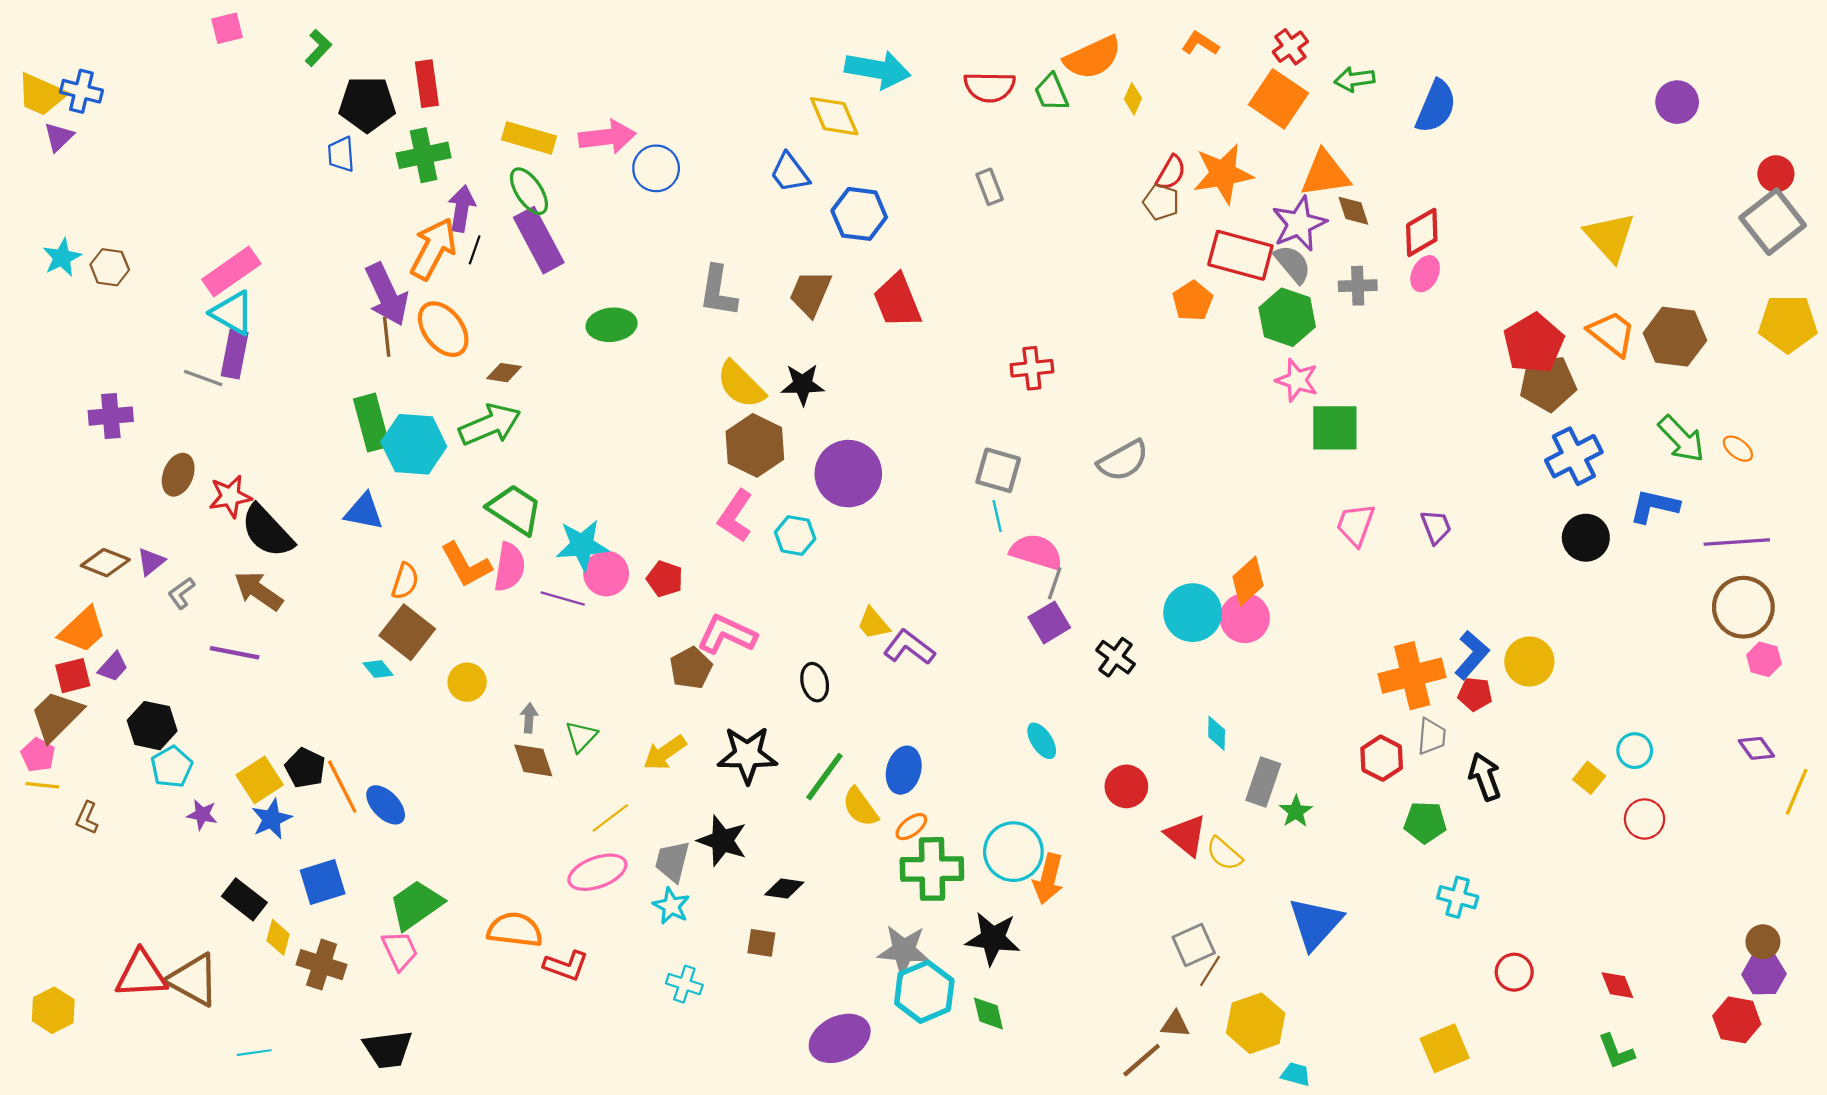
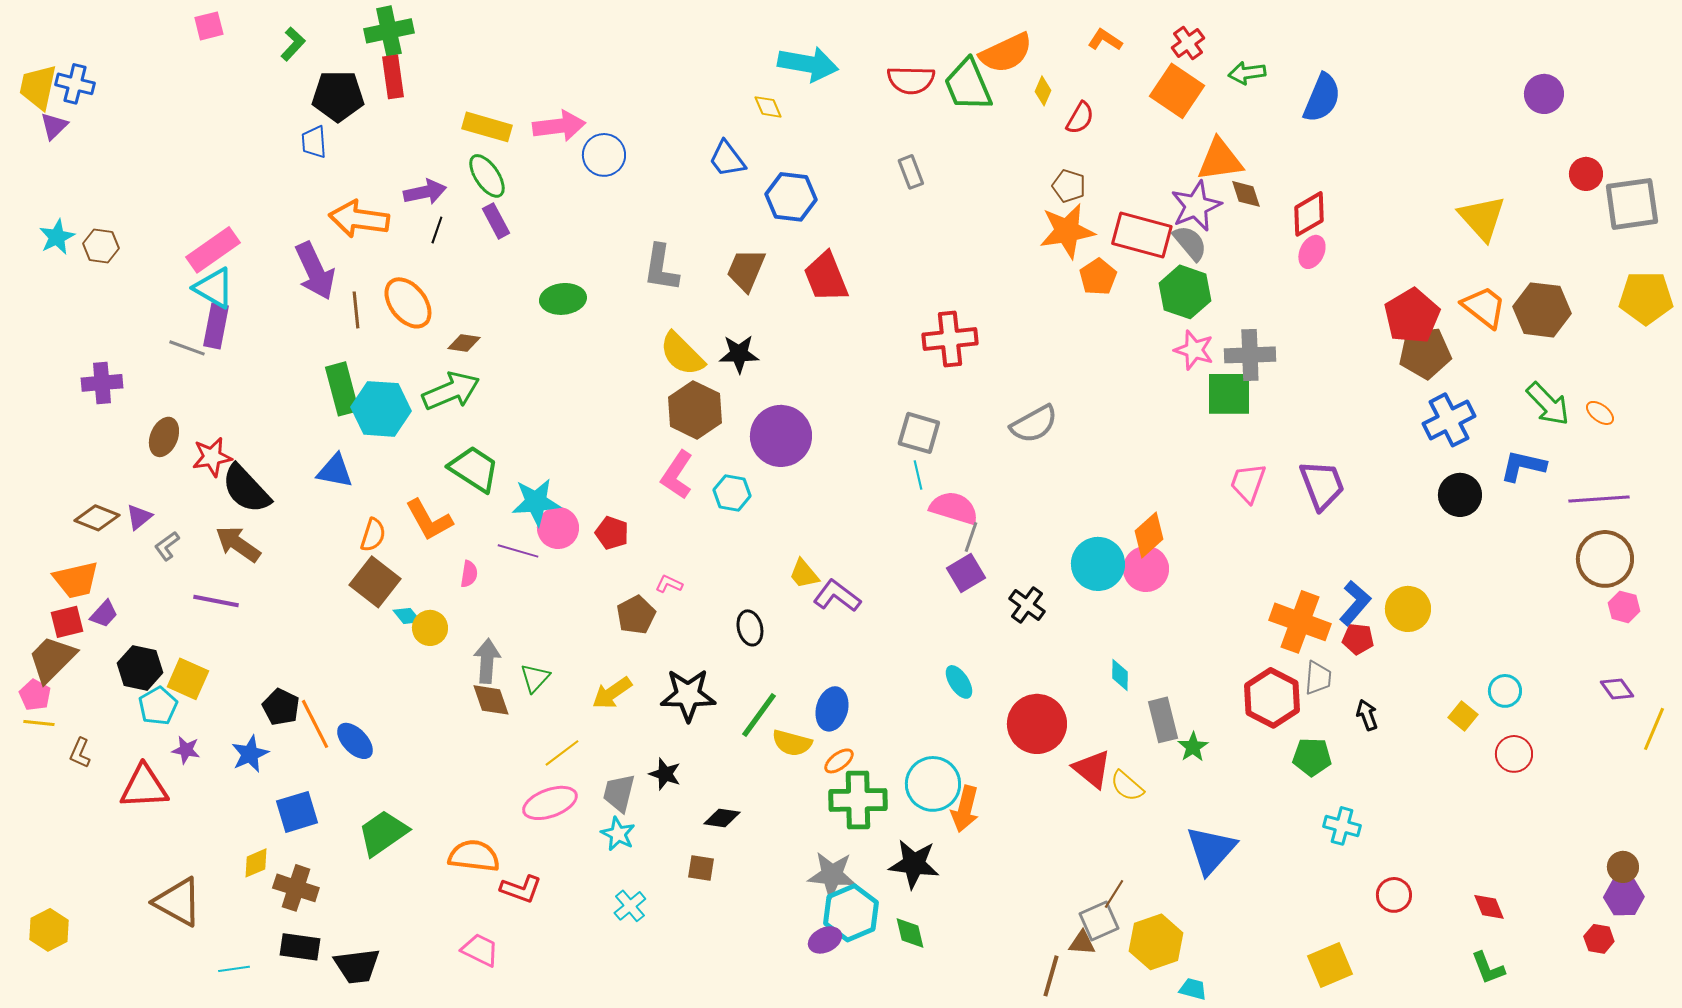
green trapezoid: (1051, 92) -> (968, 85), size x1.5
yellow trapezoid: (41, 95) -> (38, 87), turned 78
yellow diamond: (834, 116) -> (768, 107), size x0.6
green cross: (424, 155) -> (389, 31), moved
red semicircle: (1171, 173) -> (1080, 118), moved
orange star: (1223, 174) -> (1067, 231), moved
red circle: (1776, 174) -> (1586, 174), moved
purple arrow: (462, 209) -> (425, 192), turned 69
gray square: (1773, 222) -> (1632, 204), turned 30
purple rectangle: (539, 240) -> (496, 221), size x0.6
orange arrow: (433, 249) -> (359, 219), moved, turned -110
gray cross: (1358, 286) -> (1250, 355), moved, size x1.4
purple arrow: (387, 294) -> (315, 271), moved
red cross: (1032, 368) -> (950, 339), size x1.4
purple trapezoid: (1436, 527) -> (1322, 485), size x1.6
pink semicircle: (509, 567) -> (469, 574), moved, size x0.6
orange trapezoid: (83, 630) -> (76, 580), turned 30
pink L-shape: (727, 634) -> (669, 584), size x0.5
cyan diamond: (378, 669) -> (407, 616), moved
orange cross: (1412, 676) -> (1300, 622), turned 34
gray arrow: (529, 718) -> (487, 661), size x1.6
red hexagon: (1382, 758) -> (1272, 698), size x1.4
black arrow: (1485, 777) -> (1367, 715), size x0.7
yellow square: (260, 780) -> (188, 679), moved, turned -33
gray rectangle: (1263, 782) -> (1163, 720), turned -33
red circle: (1126, 786) -> (1037, 724), size x1.5
yellow semicircle: (860, 807) -> (792, 743), turned -39
black star: (722, 841) -> (665, 774), size x0.7
black rectangle: (244, 899) -> (300, 947), moved, turned -30
yellow diamond: (278, 937) -> (256, 863), turned 52
gray square: (1194, 945) -> (1099, 921), moved
pink trapezoid: (400, 950) -> (480, 950), moved, turned -39
red triangle: (141, 974) -> (144, 787), moved
cyan cross: (684, 984) -> (630, 906), turned 32
red hexagon: (1737, 1020) -> (1599, 939), size x0.7
purple ellipse: (840, 1038) -> (825, 940), moved, size x0.6
brown line: (1142, 1060) -> (1051, 976), turned -33

